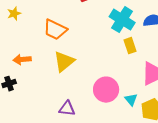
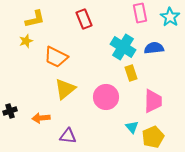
yellow star: (14, 14) -> (26, 41), moved
orange arrow: (22, 60) -> (41, 118), moved
pink circle: (106, 90) -> (106, 97), moved

